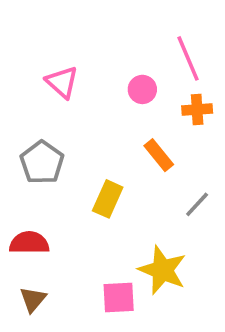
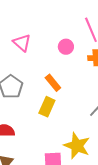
orange rectangle: (159, 155) -> (53, 83), moved

